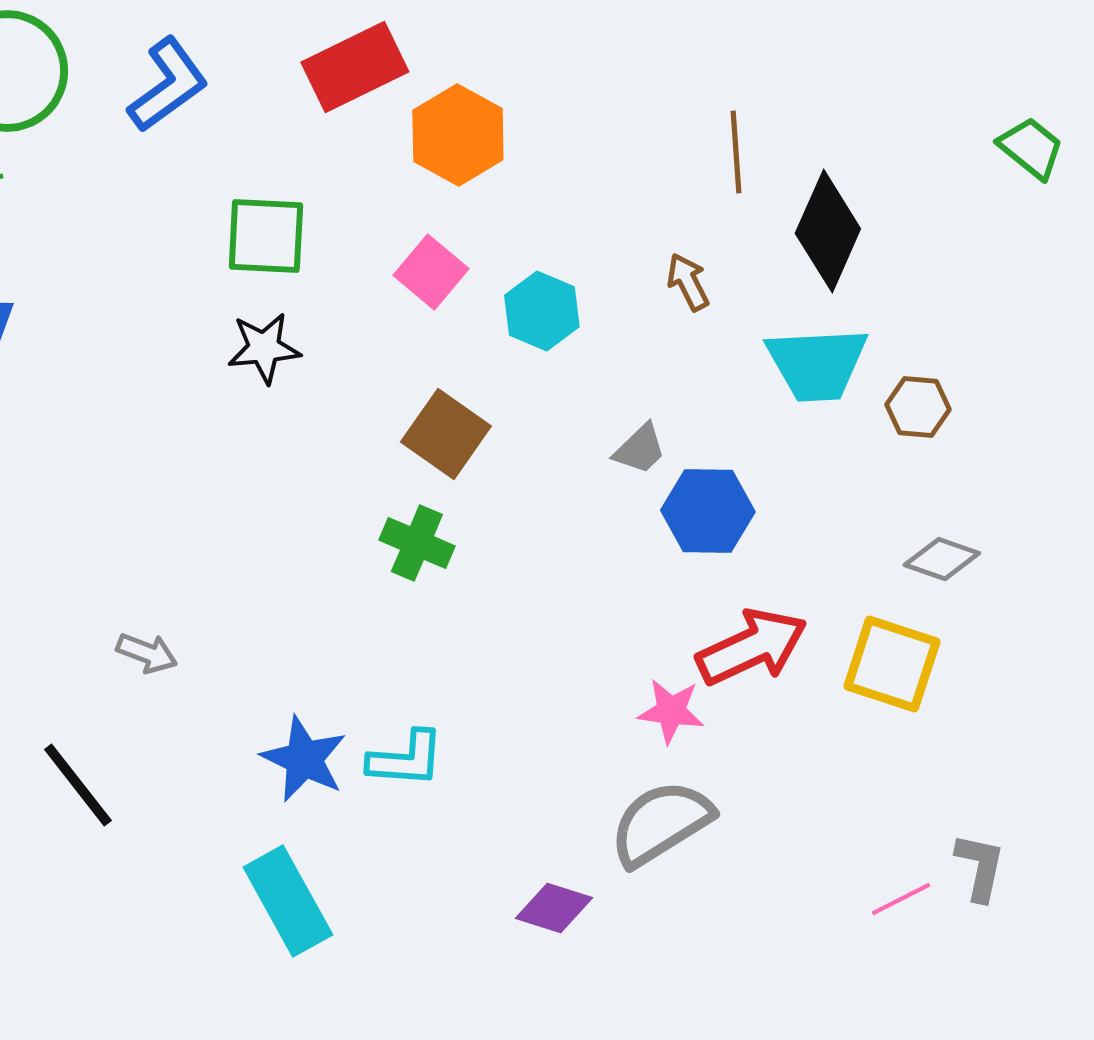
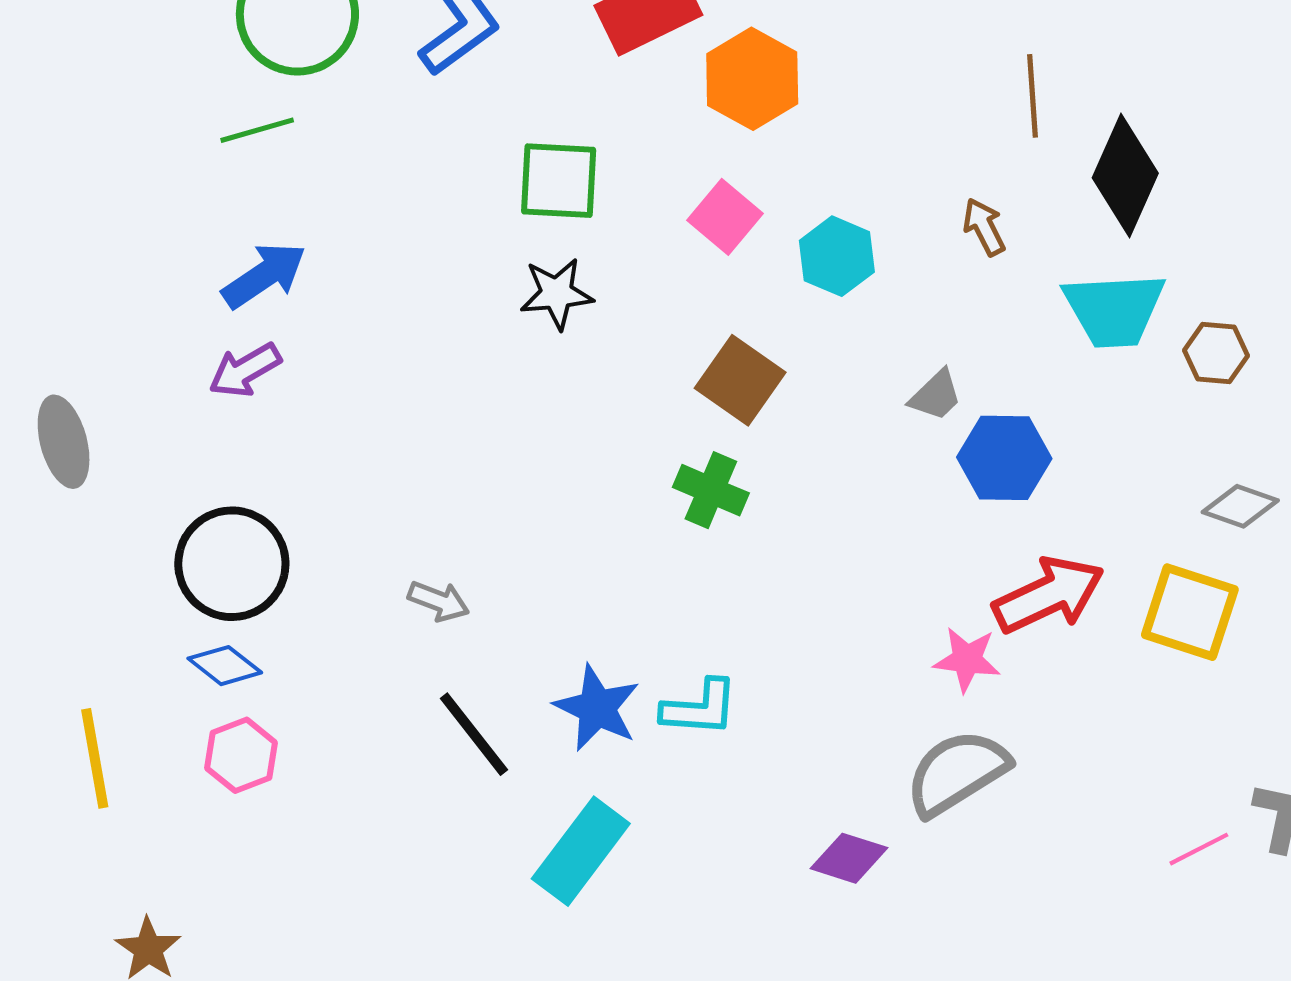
black line: (78, 785) -> (474, 734), moved
cyan rectangle: (288, 901) -> (581, 851), turned 66

